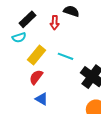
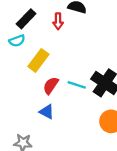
cyan line: (66, 56) -> (77, 85), moved
red semicircle: (36, 77) -> (51, 86), moved

